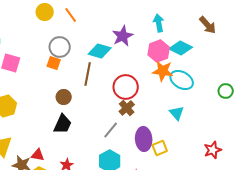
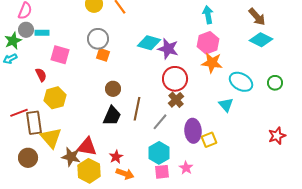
purple star: (123, 36) -> (168, 49), moved, turned -30
gray circle: (60, 47) -> (98, 39), moved
cyan diamond: (181, 48) -> (261, 40), moved
brown line: (88, 74) -> (137, 109), moved
cyan ellipse: (182, 80) -> (241, 82), moved
red star: (213, 150) -> (277, 136), moved
red triangle: (38, 155) -> (87, 147), size x1.5

